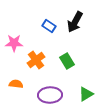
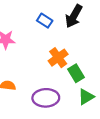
orange cross: (36, 60) -> (58, 58), moved
green rectangle: (67, 61) -> (76, 73), moved

